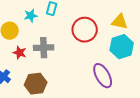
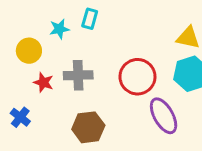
red circle: (85, 30) -> (137, 77), moved
brown hexagon: (36, 84) -> (88, 127), moved

